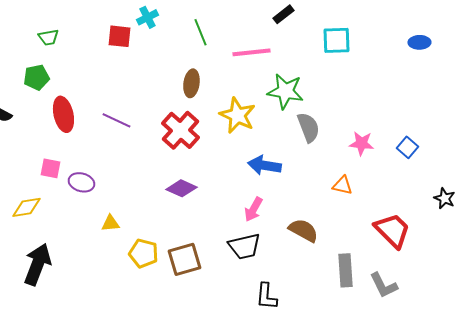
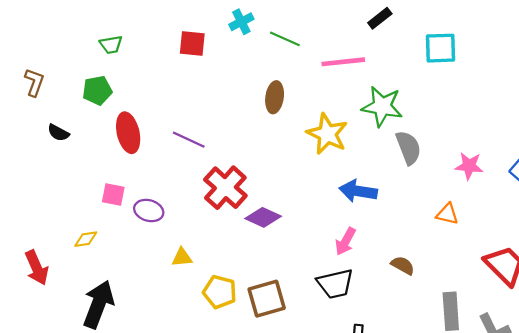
cyan cross: (147, 17) -> (241, 22), moved
green line: (200, 32) -> (285, 39), turned -44
red cross: (180, 130) -> (225, 188), moved
yellow diamond: (26, 207) -> (86, 239), size x0.7
brown semicircle: (303, 230) -> (403, 265), size x0.7

